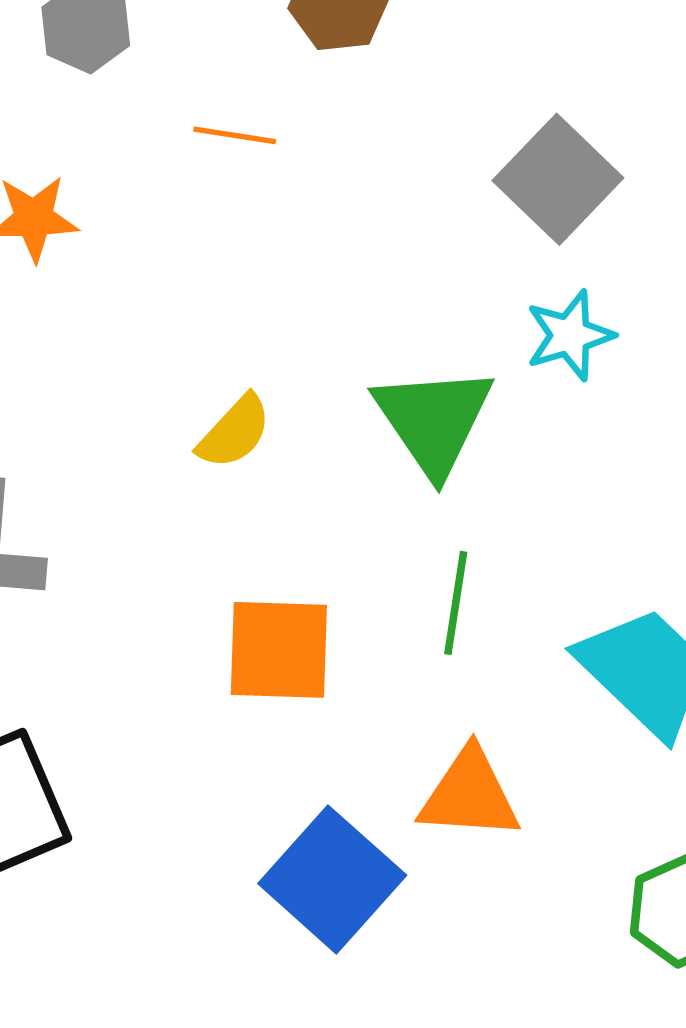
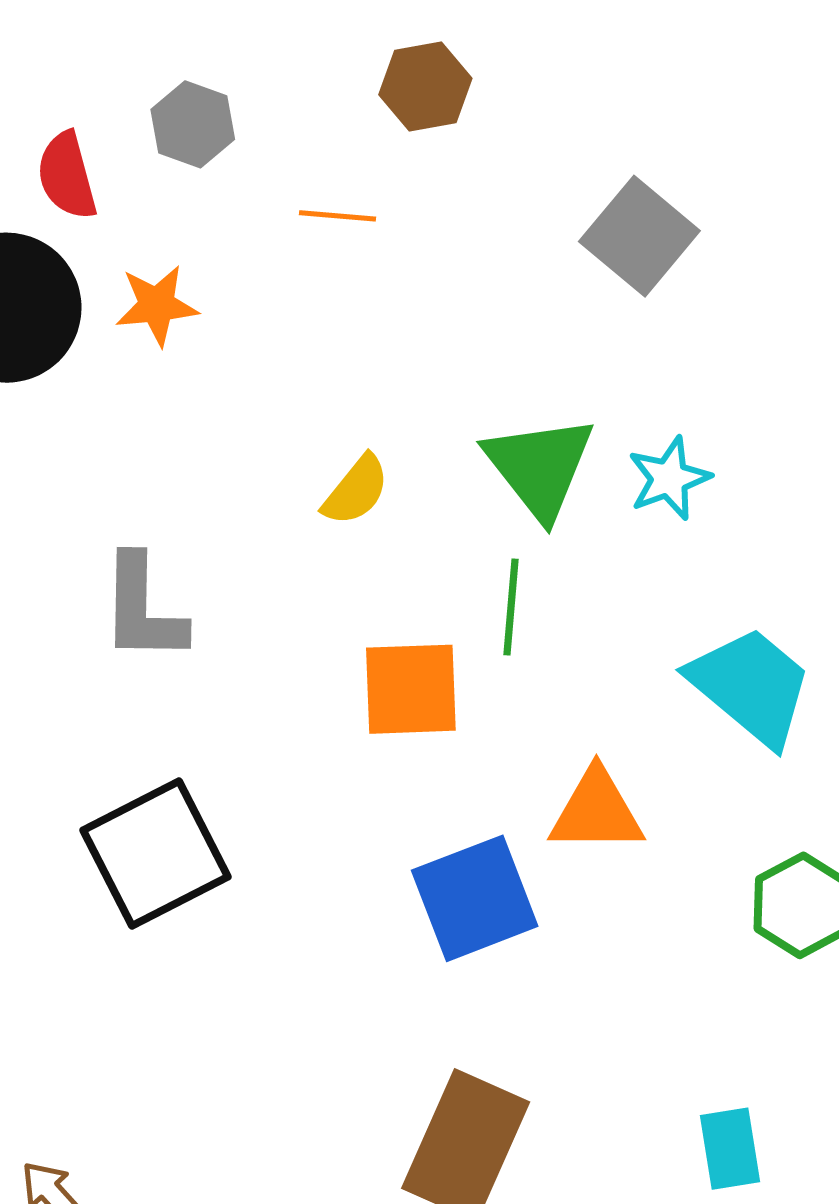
cyan star: (570, 335) -> (669, 478), moved
green line: (456, 603) -> (511, 607), moved
blue square: (332, 879) -> (475, 898), turned 31

